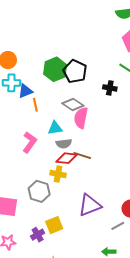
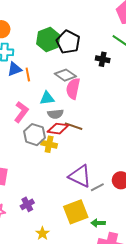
blue triangle: (25, 91) -> (15, 69), moved
gray hexagon: (39, 191) -> (35, 135), moved
purple triangle: (90, 205) -> (80, 176), turned 45
yellow square: (54, 225) -> (76, 212), moved, size x1.4
gray line: (118, 226) -> (97, 187), moved

